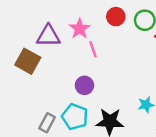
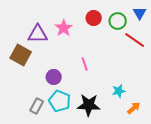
pink line: (93, 49) -> (85, 64), moved
purple circle: (84, 85) -> (54, 77), moved

